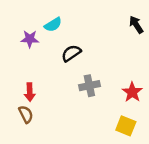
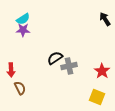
cyan semicircle: (53, 25) -> (23, 19), moved
black semicircle: (71, 53) -> (55, 58), moved
red arrow: (30, 92) -> (11, 70), moved

